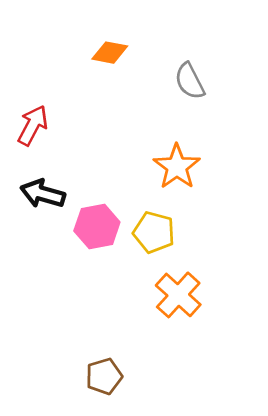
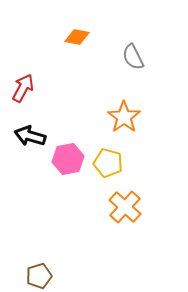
brown pentagon: (104, 376) -> (39, 276), moved

